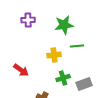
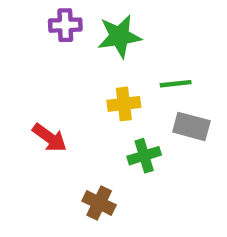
green star: (64, 25) -> (119, 36), moved
gray rectangle: (84, 84) -> (191, 126), moved, turned 35

